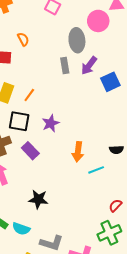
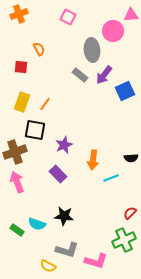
gray rectangle: (65, 66) -> (80, 75), turned -42
purple star: (51, 123) -> (64, 145), moved
purple rectangle: (30, 151) -> (58, 174), moved
black star: (38, 199) -> (64, 216), moved
cyan semicircle: (21, 229) -> (37, 224), moved

